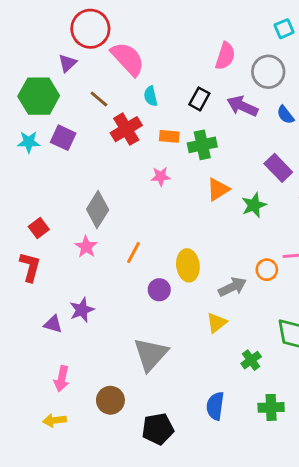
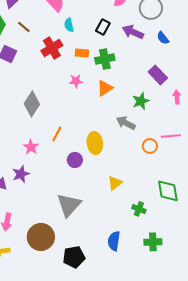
brown line: (99, 99) -> (24, 27), moved
orange triangle: (218, 189) -> (105, 88), moved
pink star: (86, 247) -> (31, 147), moved
gray arrow: (232, 287) -> (126, 123), moved, turned -126
green cross: (251, 360) -> (139, 209), turned -32
brown circle: (110, 400) -> (41, 237), size x1.4

